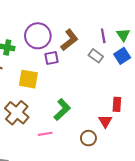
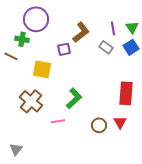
purple circle: (38, 36) -> (36, 19), moved
red rectangle: (117, 104) -> (126, 93), size x1.6
red triangle: (105, 121) -> (120, 122), moved

